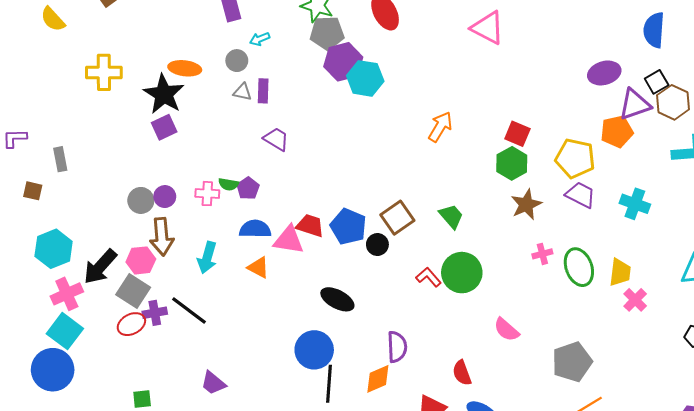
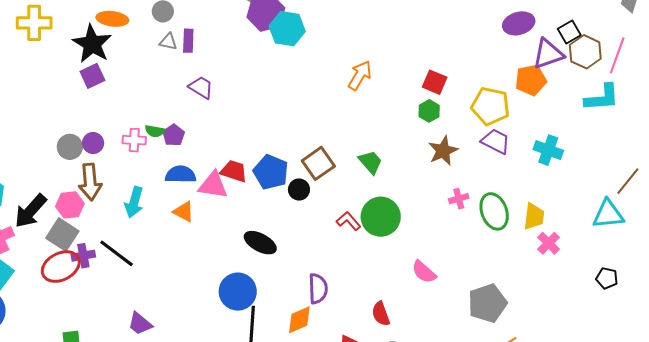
green hexagon: (512, 163) -> (429, 111), size x0.7
red ellipse: (131, 324) -> (61, 267), size x1.4

